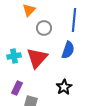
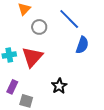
blue line: (74, 20) -> (69, 19), turned -50
blue semicircle: (68, 50) -> (82, 45), moved

